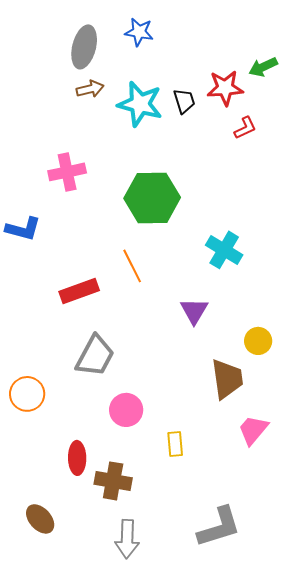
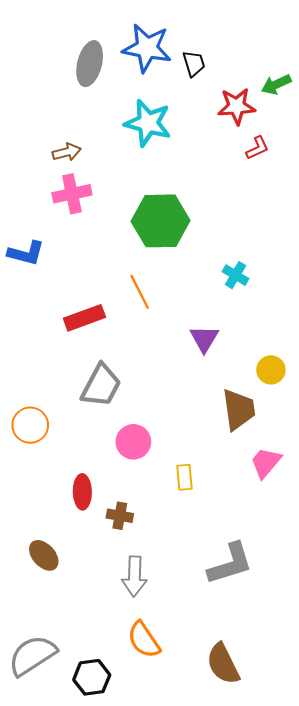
blue star: (139, 32) -> (147, 48), size x1.6
brown arrow: (90, 89) -> (67, 152), moved
black trapezoid: (184, 101) -> (194, 64), moved
cyan cross: (224, 250) -> (235, 275), size x0.7
brown cross: (113, 481) -> (120, 516), size x0.7

